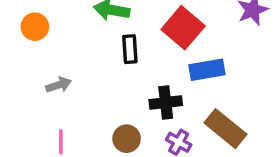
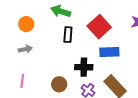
orange circle: (35, 27) -> (26, 24), moved

